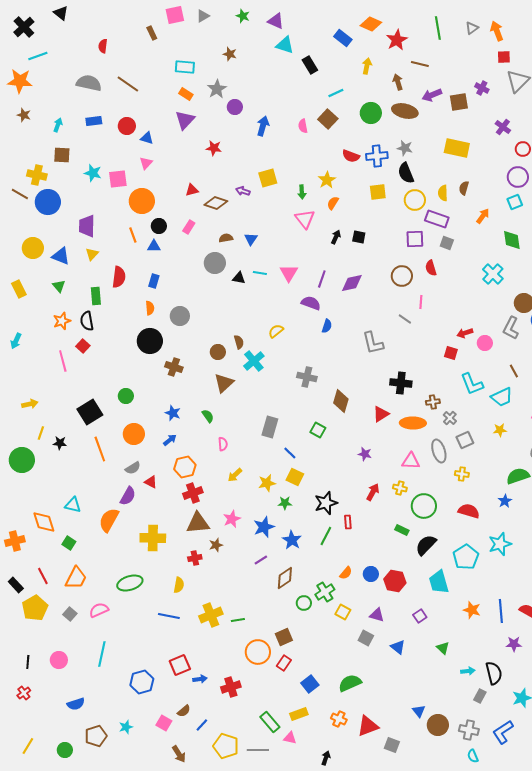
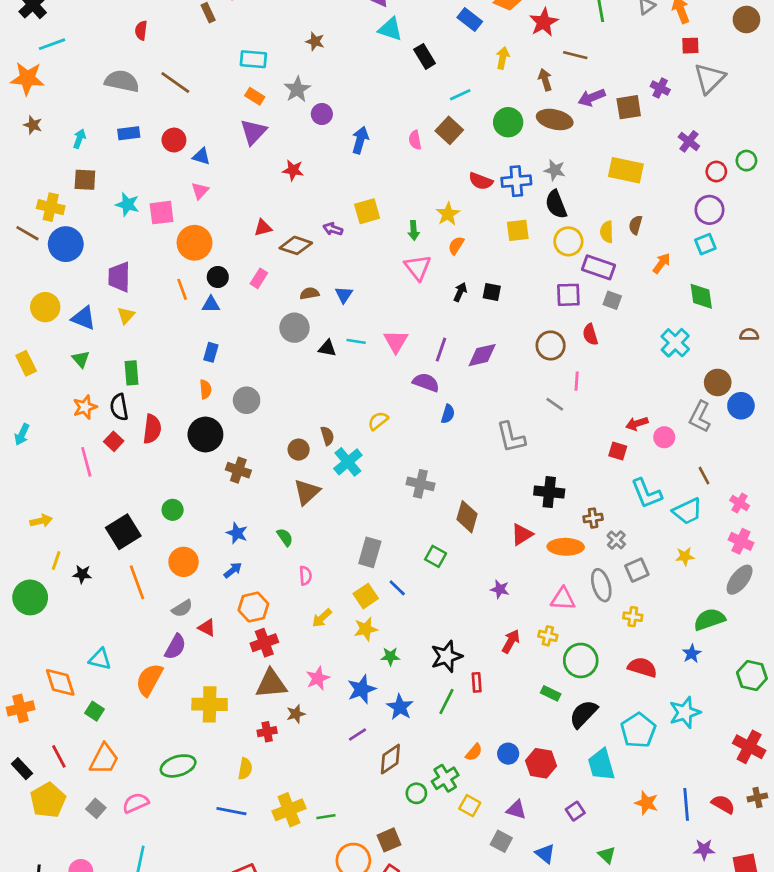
red semicircle: (119, 277) -> (152, 429), moved
yellow square: (295, 477) -> (366, 596), moved, turned 30

